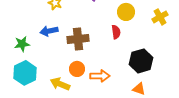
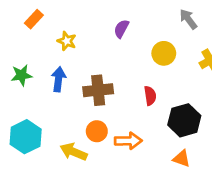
blue arrow: (49, 31) -> (59, 79), turned 108
red semicircle: (116, 32) -> (150, 96), moved
green star: (22, 44) -> (22, 75), moved

